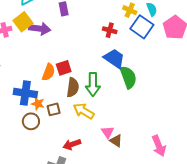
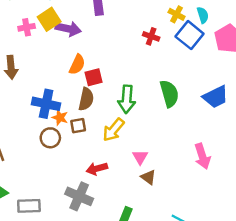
blue trapezoid: (114, 58) -> (216, 97), moved, turned 115
orange semicircle: (48, 72) -> (77, 65), moved
brown semicircle: (73, 87) -> (86, 99), moved
yellow arrow: (84, 111) -> (113, 130), turned -85
brown triangle: (116, 141) -> (148, 177), moved
pink arrow: (159, 146) -> (202, 156), moved

